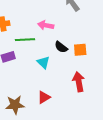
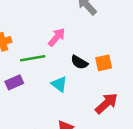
pink arrow: (46, 25) -> (57, 37), turned 126
red arrow: (79, 82) -> (106, 103), turned 66

